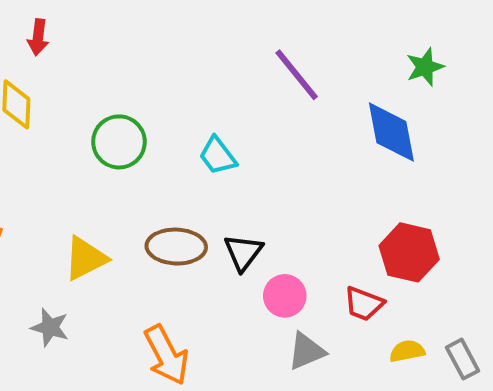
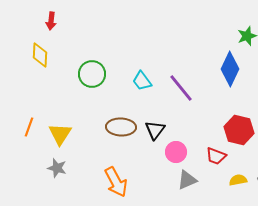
purple line: (297, 75) -> (181, 88), moved
blue diamond: (391, 132) -> (230, 69), turned 36
yellow triangle: (85, 258) -> (60, 134), moved, turned -30

